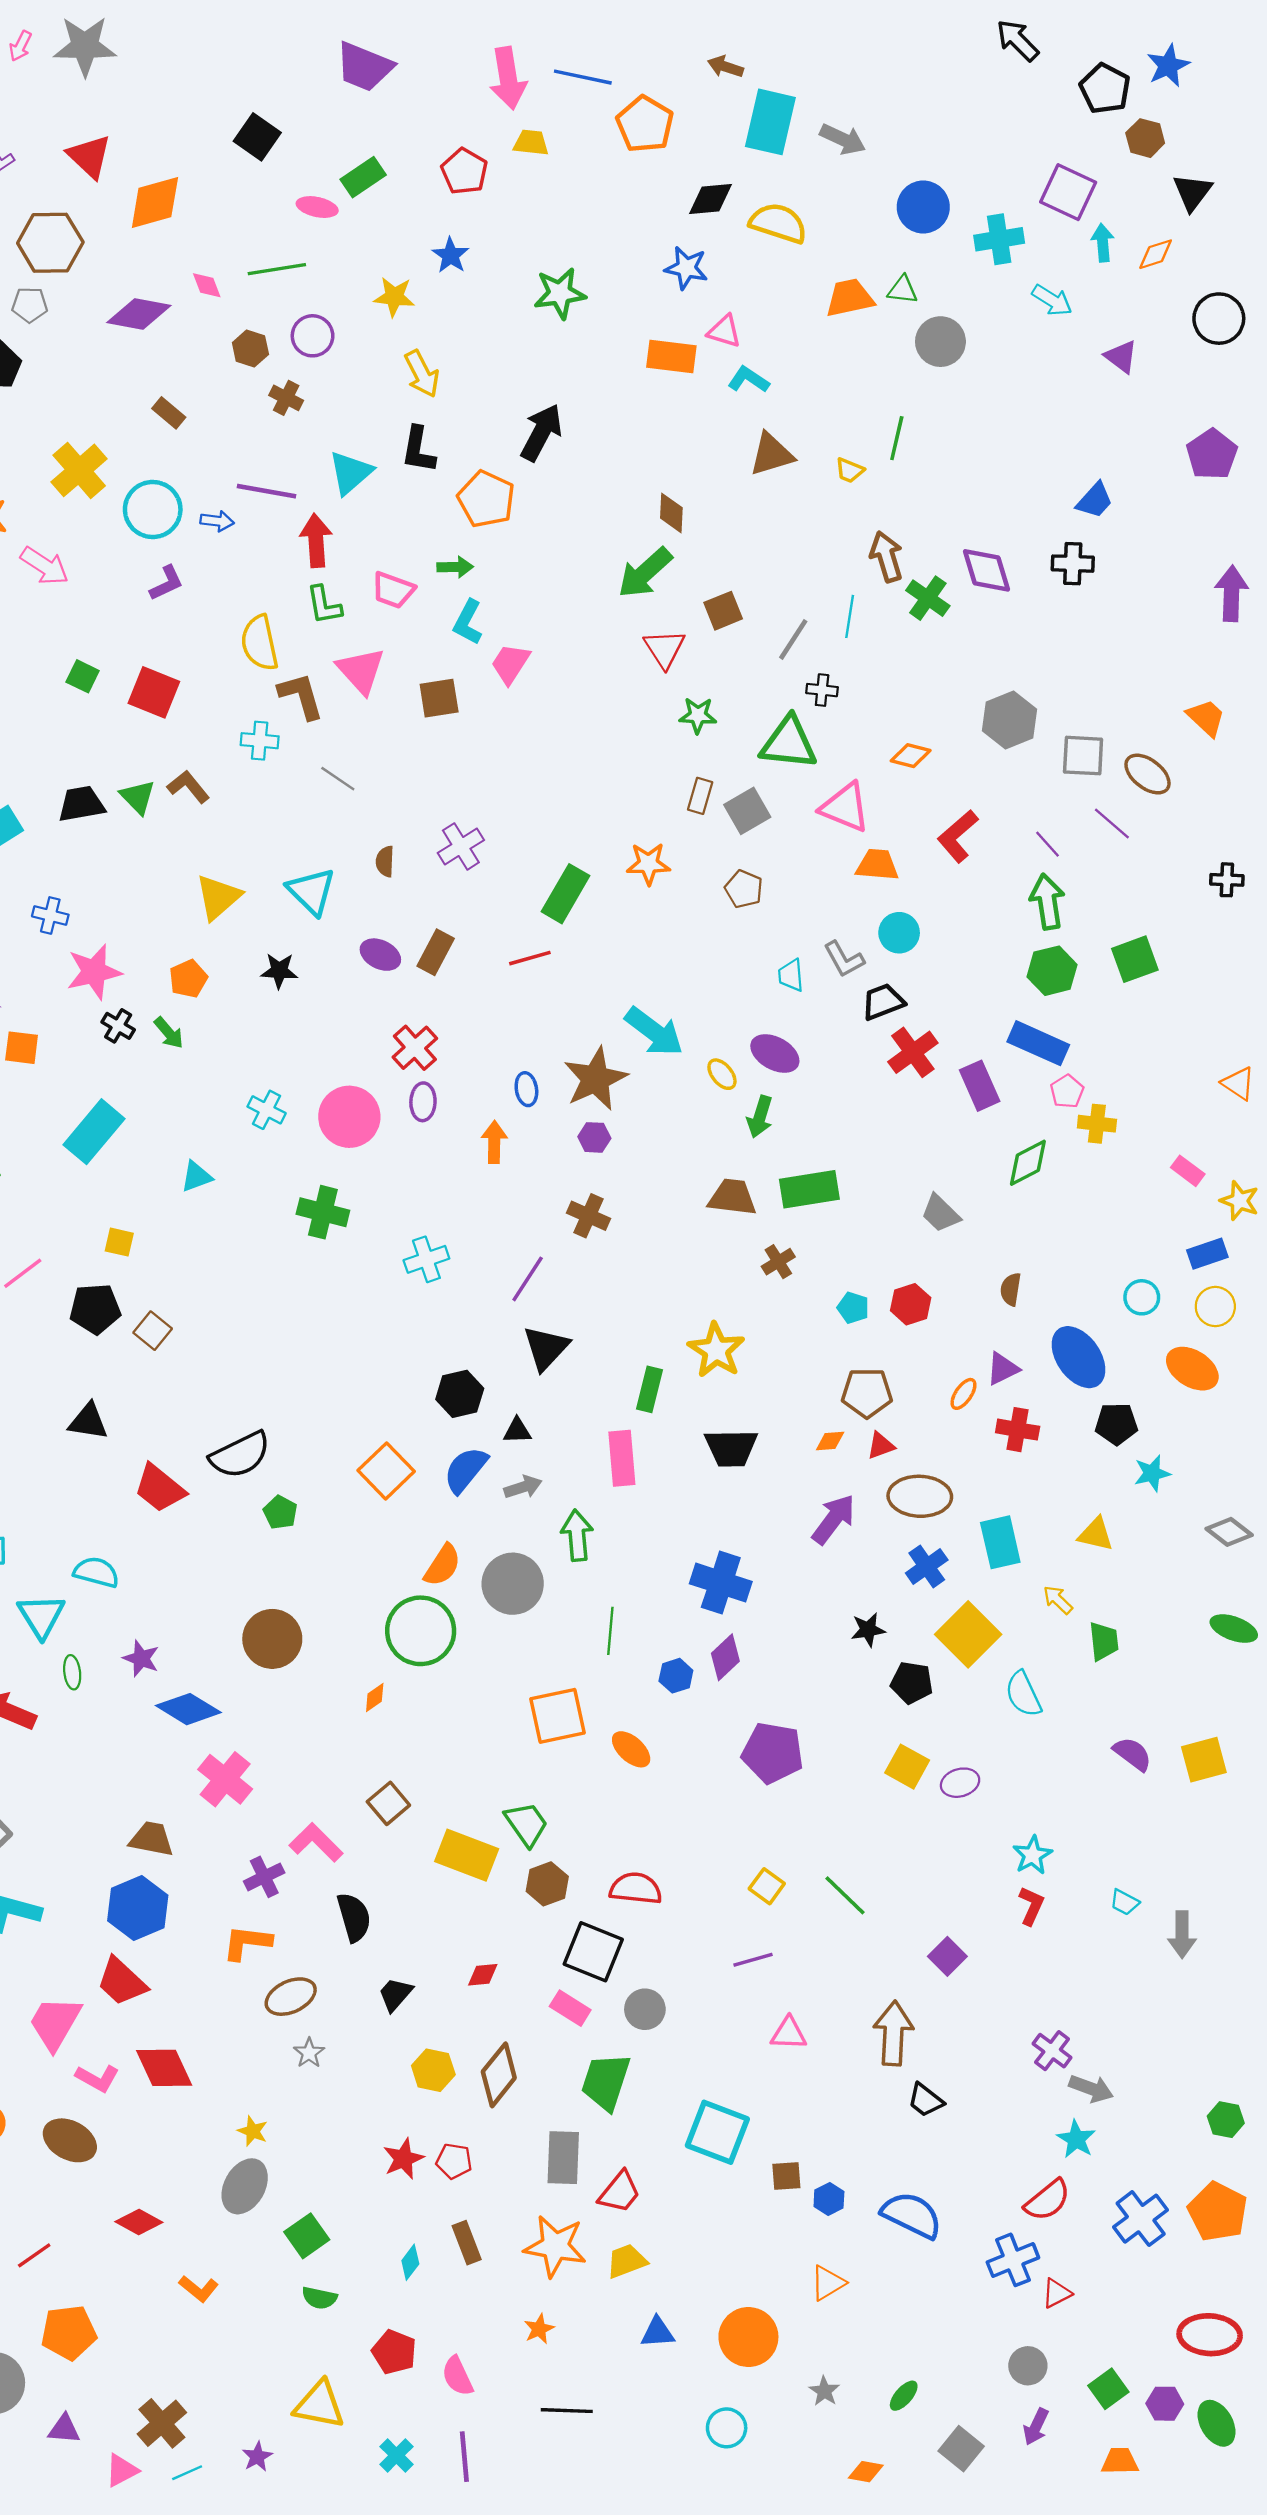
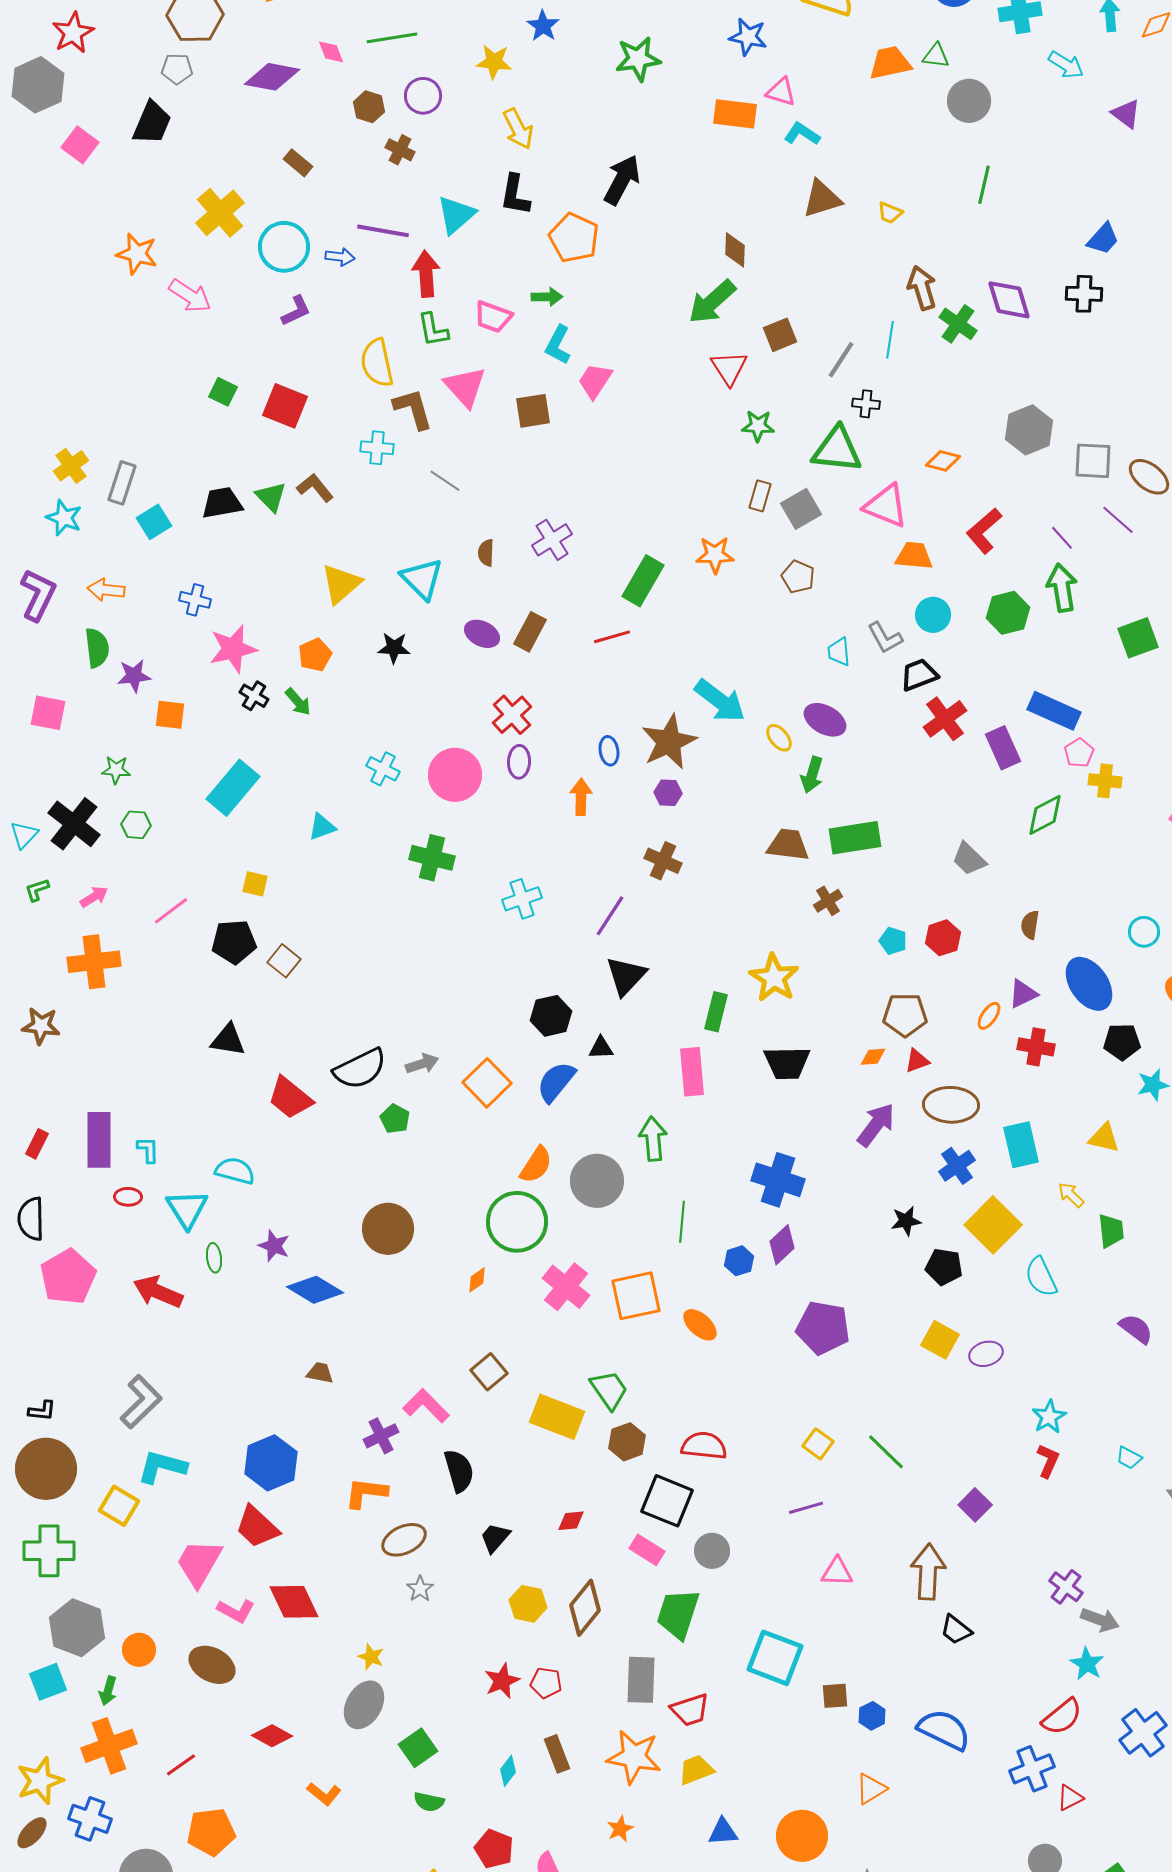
green line: (897, 438) -> (984, 185), moved
green hexagon: (1052, 971) -> (1008, 613), moved
gray arrow: (523, 1487) -> (422, 1064), moved
pink cross: (225, 1779) -> (566, 1287), moved
brown trapezoid: (152, 1839) -> (320, 1373), moved, size x0.7
red trapezoid: (620, 2192) -> (690, 1710), turned 33

